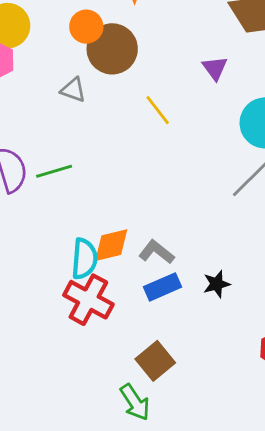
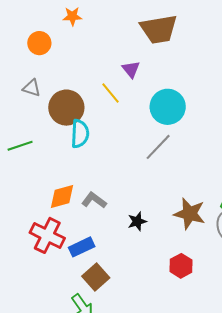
brown circle: (112, 49) -> (66, 108), moved
yellow line: (158, 110) -> (111, 93), moved
cyan semicircle: (84, 259) -> (80, 134), moved
blue rectangle: (163, 287) -> (82, 247), moved

